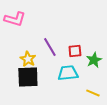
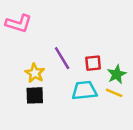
black square: (28, 77) -> (35, 95), size x0.7
yellow line: (93, 93) -> (114, 93), moved

